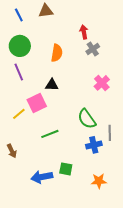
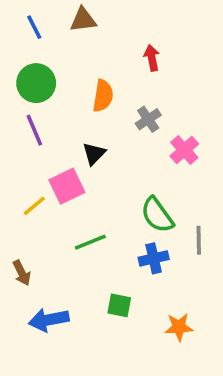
gray cross: (93, 49) -> (148, 119), moved
black triangle: (52, 85) -> (94, 154), turned -48
blue cross: (94, 145) -> (154, 258), moved
blue arrow: (42, 177) -> (49, 320), moved

